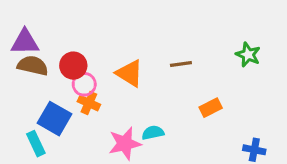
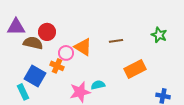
brown semicircle: (33, 66) -> (33, 43), moved
red circle: (73, 66) -> (47, 32), moved
pink circle: (84, 84) -> (66, 53), moved
orange rectangle: (211, 108) -> (135, 69), size x1.5

